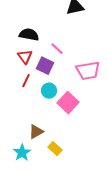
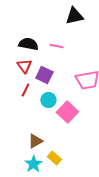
pink line: (57, 49) -> (56, 46), moved, turned -32
cyan star: (22, 153) -> (33, 164), moved

